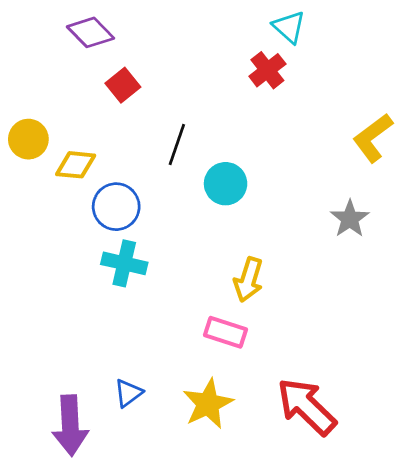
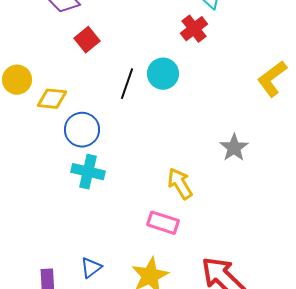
cyan circle: (226, 184) -> (163, 74), moved
gray star: (350, 219) -> (234, 148), moved
yellow arrow: (248, 280) -> (180, 184), turned 132

